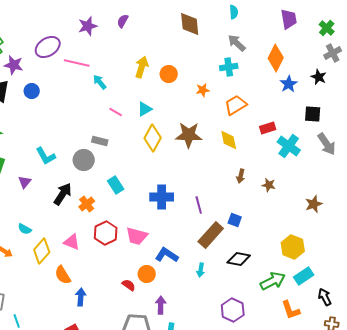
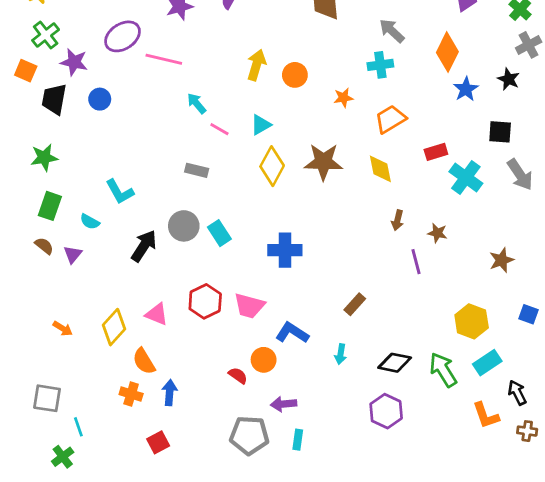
cyan arrow: (100, 82) -> (197, 103), moved
gray circle: (84, 160) -> (184, 226), moved
purple triangle: (25, 182) -> (73, 254), moved
orange cross: (87, 204) -> (131, 394), moved, turned -35
purple line: (199, 205) -> (416, 262), moved
blue square: (235, 220) -> (529, 314), moved
cyan semicircle: (25, 229) -> (90, 222), moved
brown rectangle: (211, 235) -> (355, 304), size x0.6
black diamond: (239, 259) -> (395, 363), moved
green arrow: (273, 281) -> (443, 370), turned -95
purple arrow: (161, 305) -> (284, 404), turned -96
orange L-shape: (291, 310) -> (486, 415), moved

